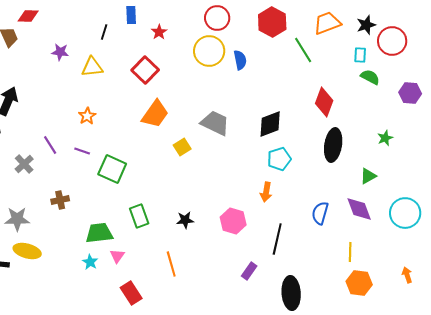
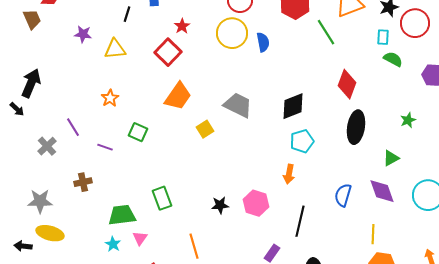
red star: (159, 32) -> (182, 26), moved
purple line: (82, 151) -> (105, 147), moved
green square: (112, 169) -> (138, 132), moved, size x0.7
black star: (185, 220) -> (220, 205), moved

